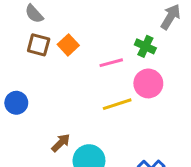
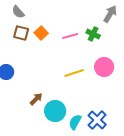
pink line: (111, 63) -> (70, 36), moved
pink circle: (148, 83) -> (104, 67), moved

